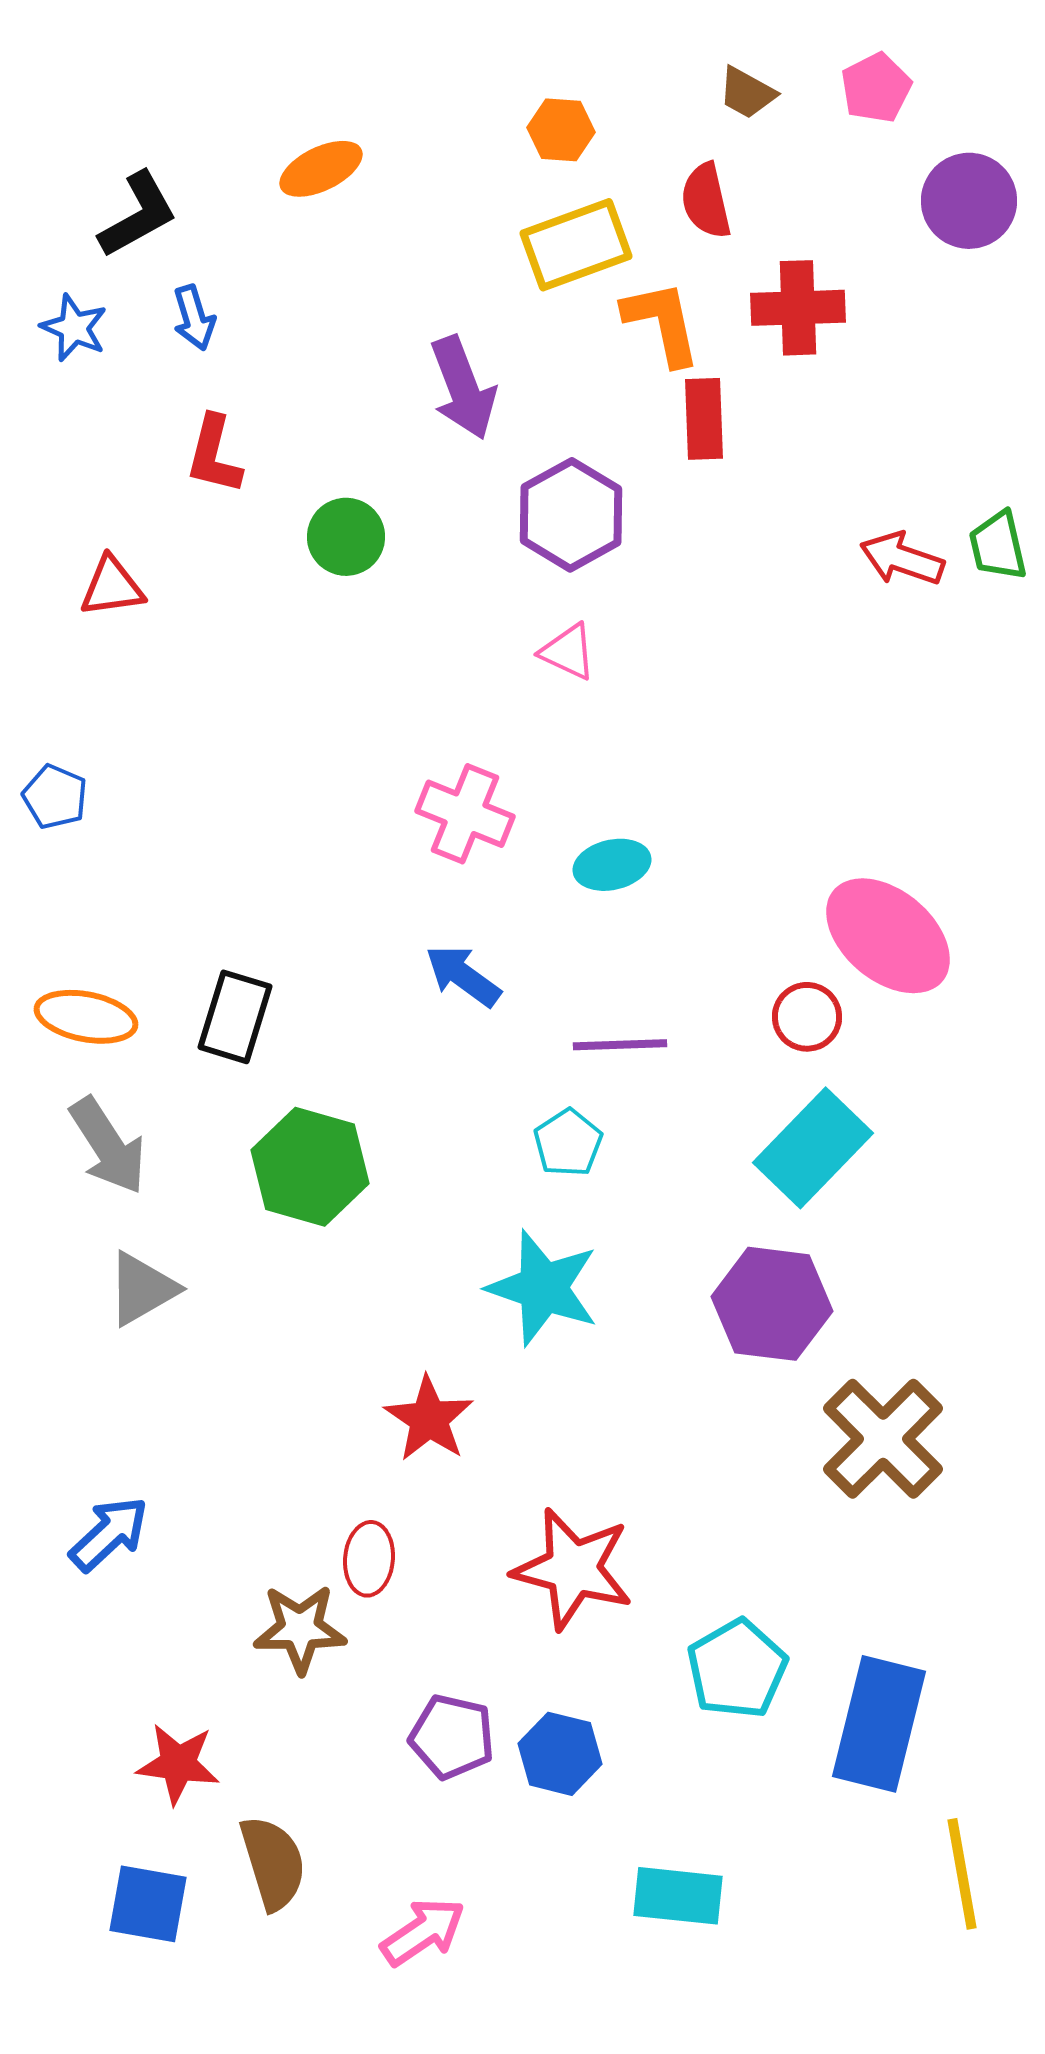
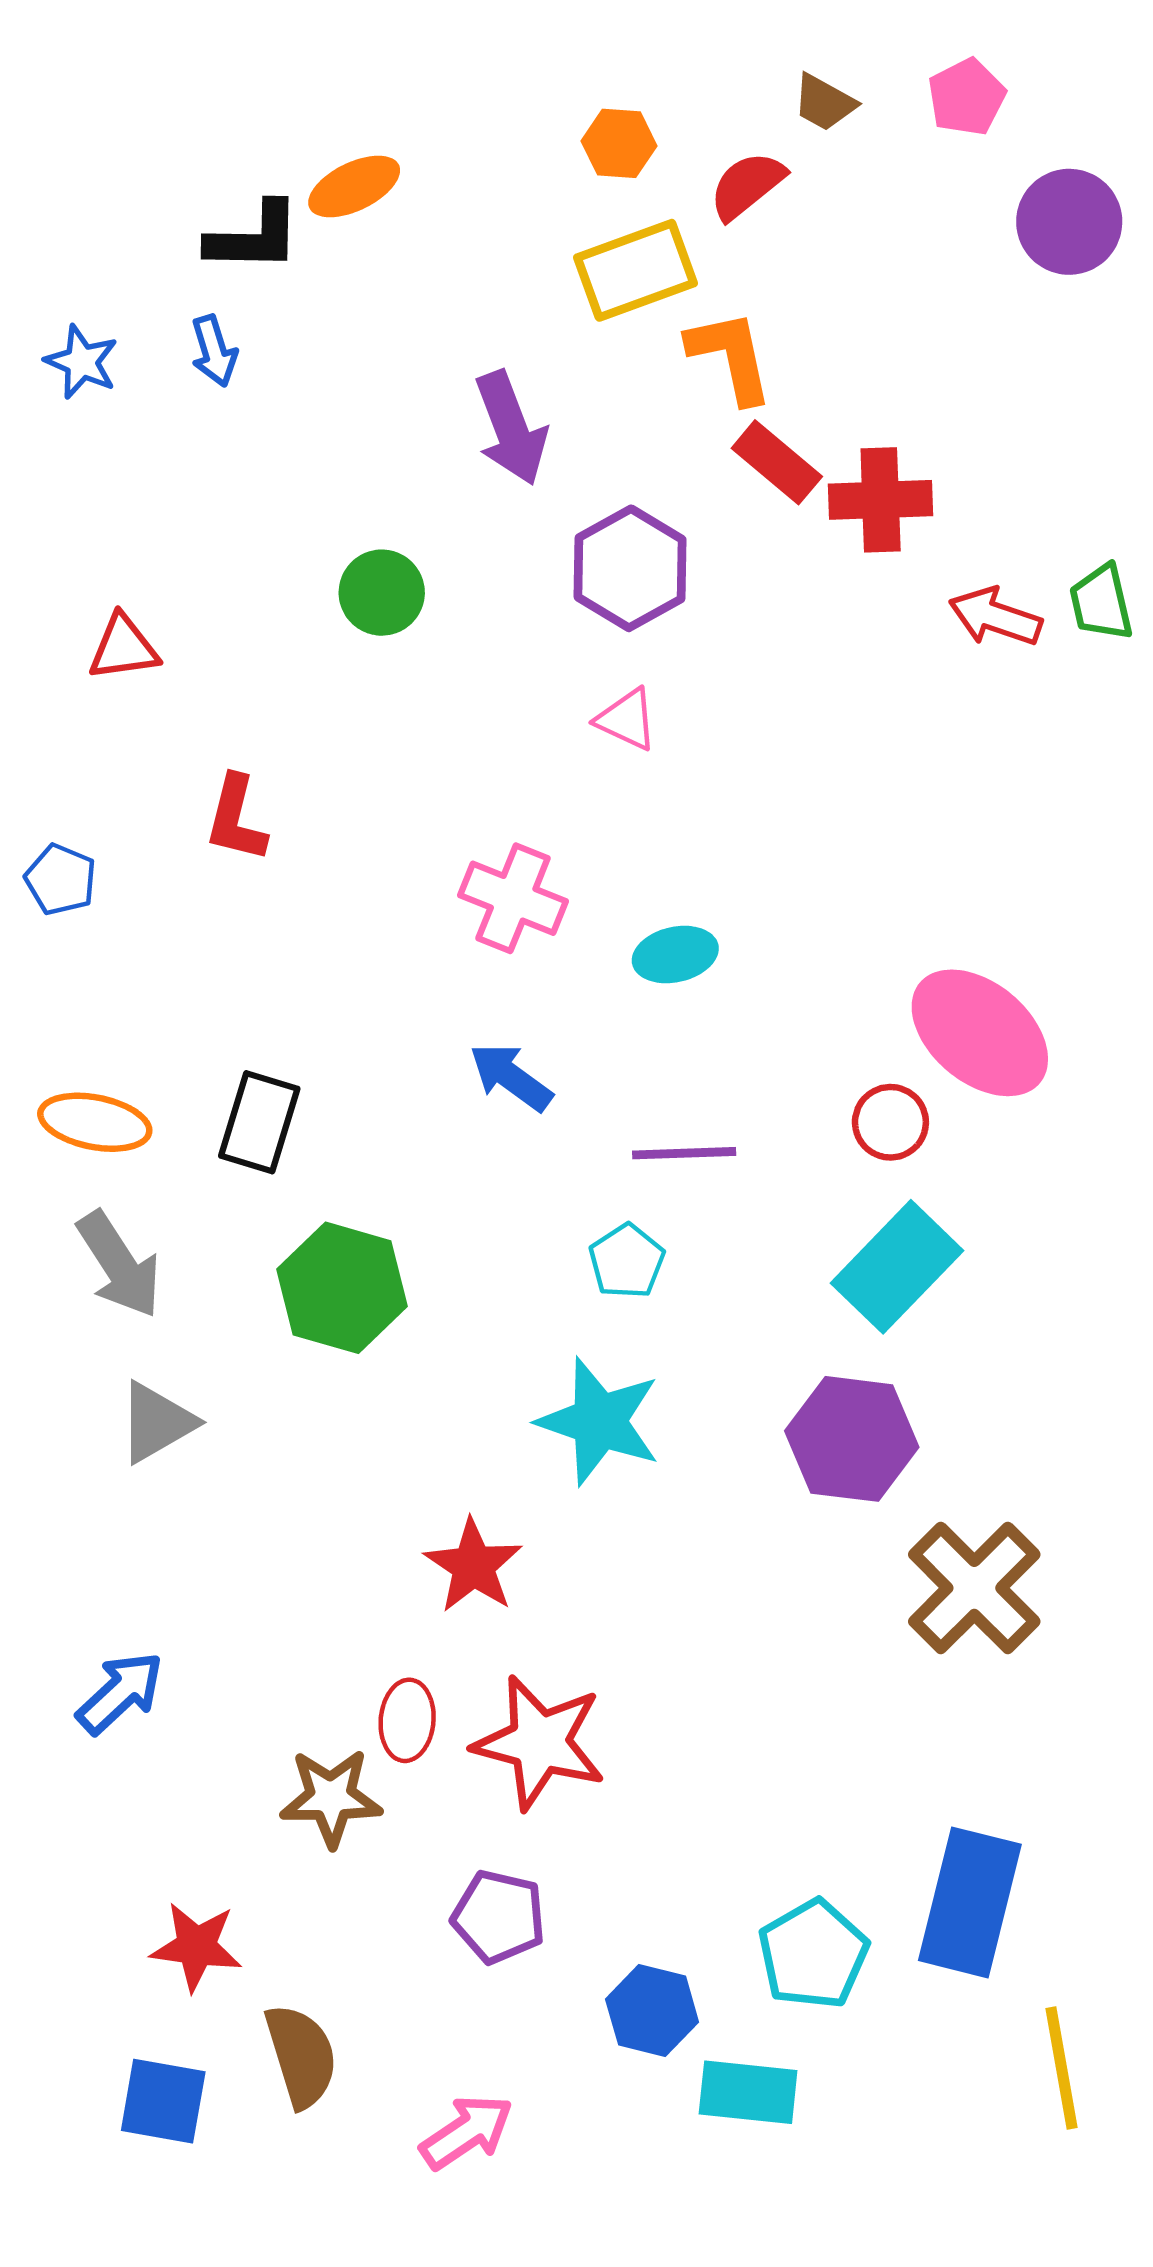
red semicircle: (706, 201) -> (747, 185), moved, turned 64
black L-shape: (138, 215) -> (254, 237), moved, turned 30
red cross: (798, 308) -> (881, 500), moved
red rectangle: (704, 419) -> (777, 462), turned -48
red L-shape: (214, 455) -> (236, 819), moved
red star: (573, 1569) -> (540, 1742), moved
cyan pentagon: (737, 1669) -> (813, 1954), moved
blue hexagon: (560, 1754) -> (652, 2011), moved

